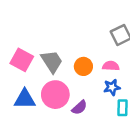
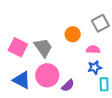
orange circle: (83, 66) -> (73, 34), moved
blue triangle: (25, 99) -> (22, 80), turned 30

